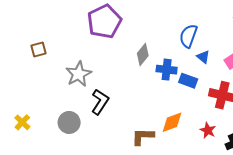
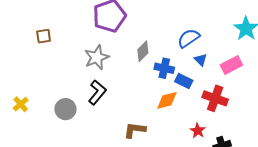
blue semicircle: (188, 36) -> (189, 38), turned 30
gray star: (79, 74) -> (97, 57), moved
orange diamond: (172, 122) -> (167, 100), moved

